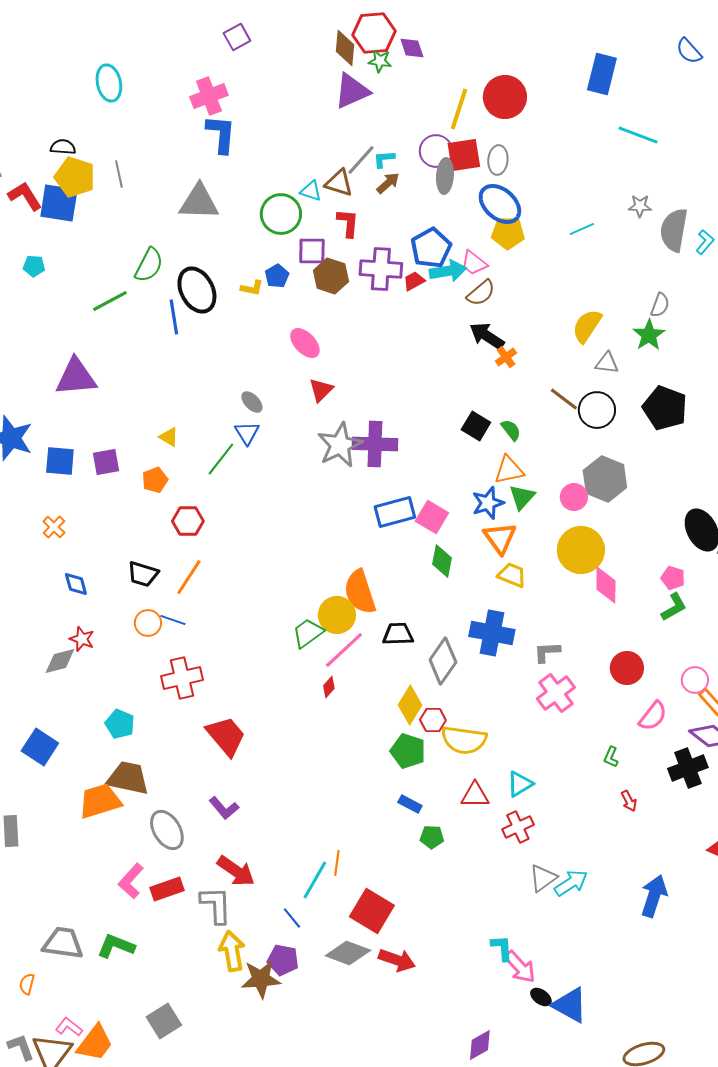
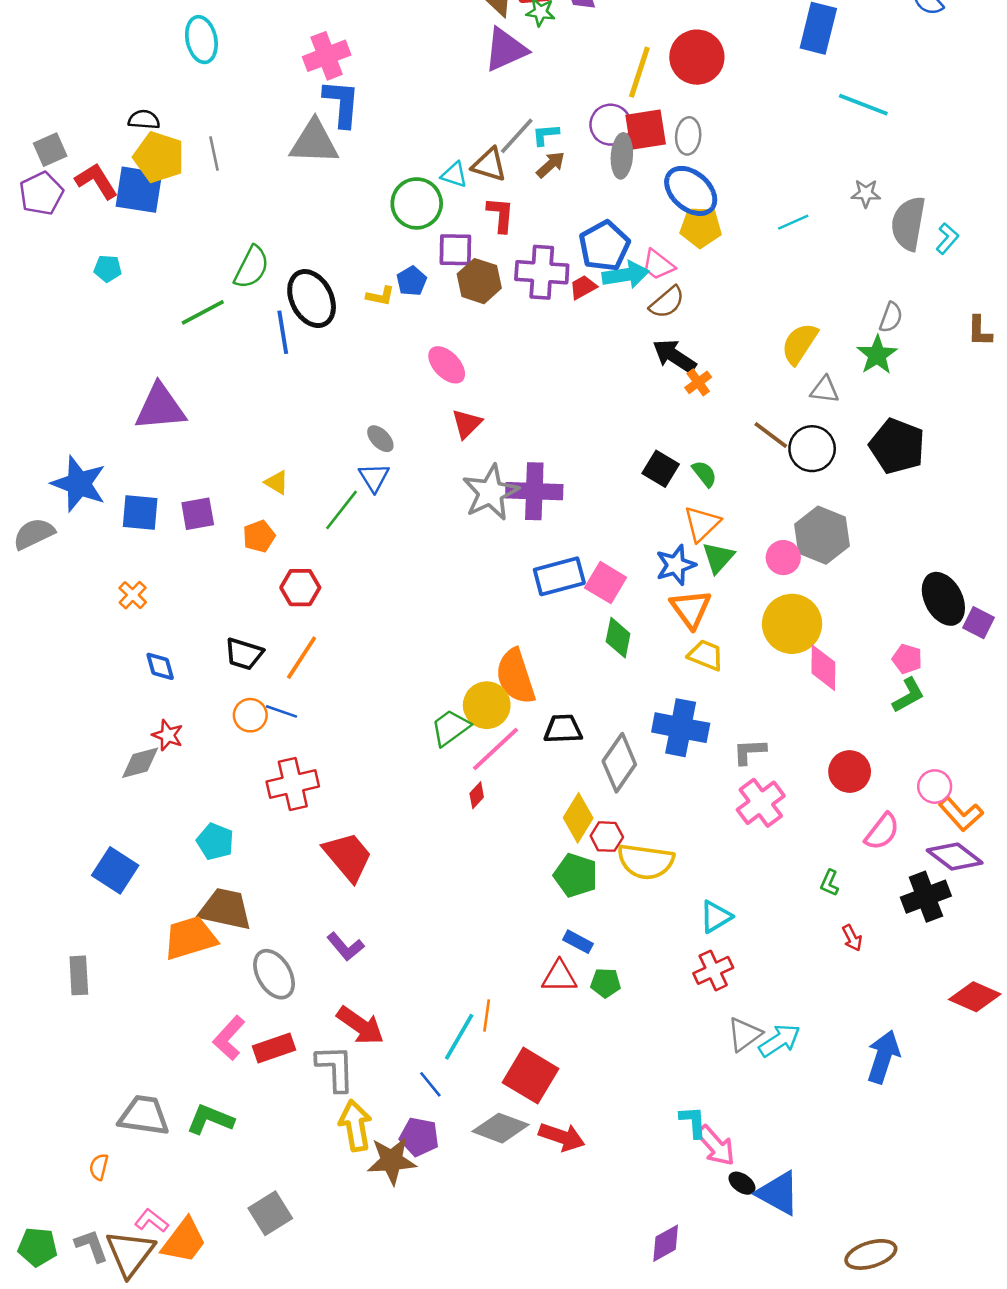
gray triangle: (199, 202) -> (314, 142), moved
orange triangle: (509, 470) -> (702, 524), turned -32
red triangle: (475, 795) -> (559, 977), moved

